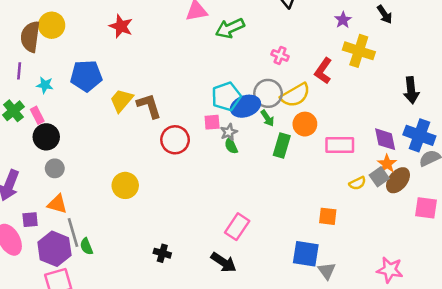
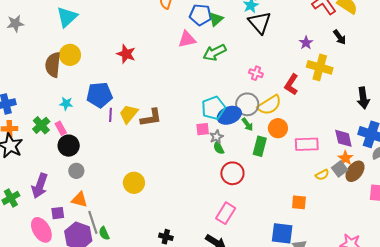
purple line: (19, 71) -> (111, 115), moved
brown L-shape: (149, 106) -> (151, 118), turned 100
red circle: (175, 140) -> (232, 173), moved

